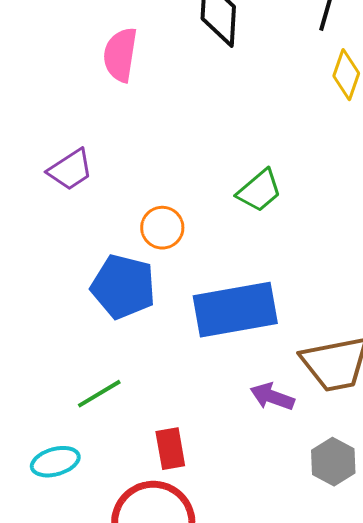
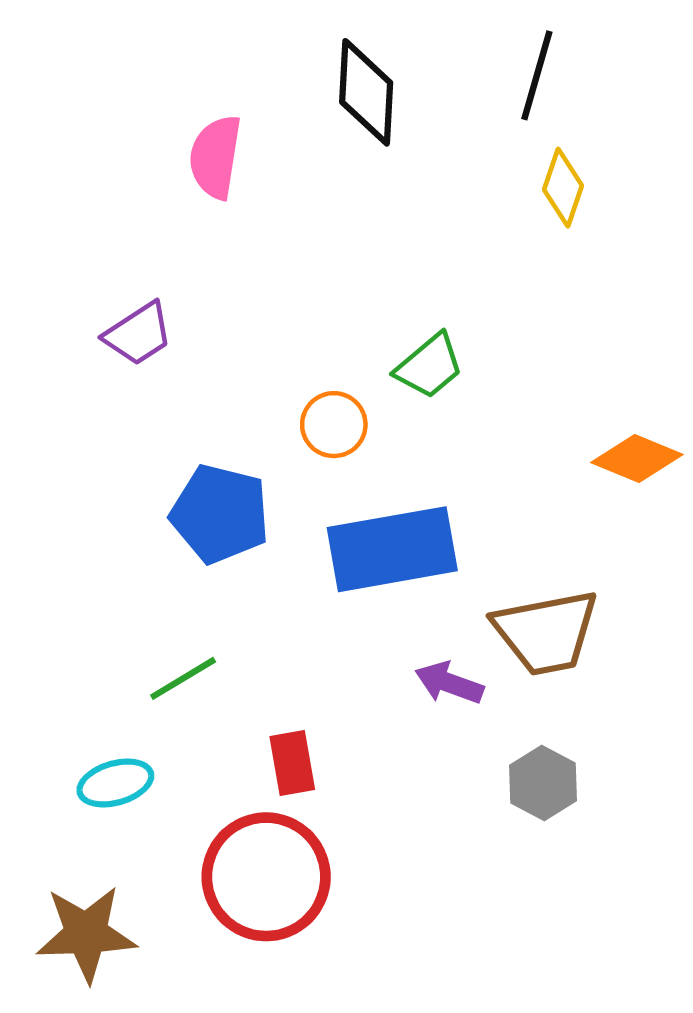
orange circle: (162, 228) -> (334, 425), moved

